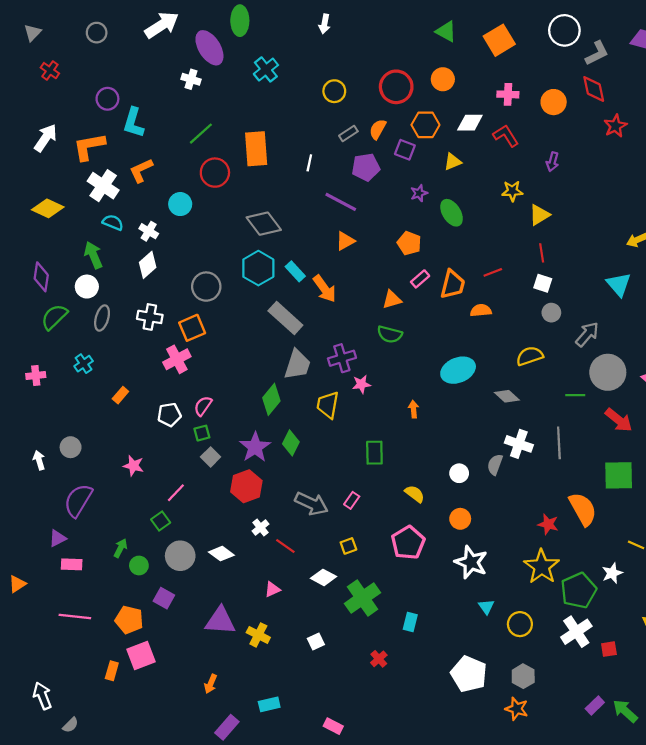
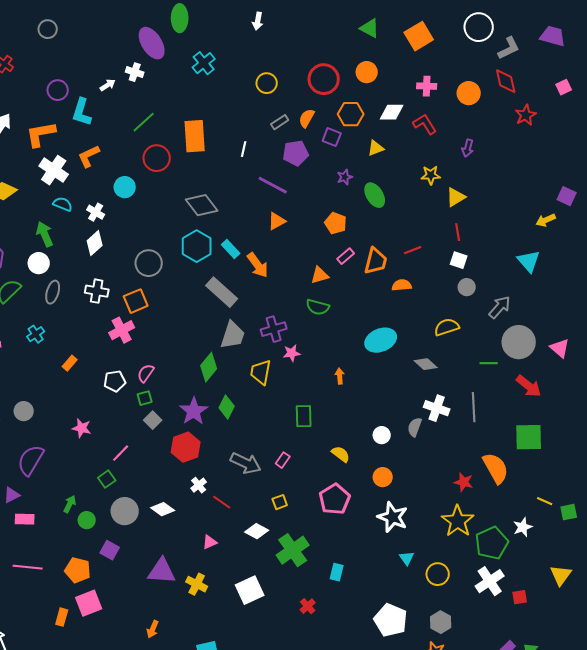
white arrow: (162, 25) -> (108, 85), moved, size x0.5
white square: (316, 641) -> (250, 590), size x1.8

